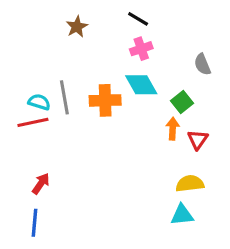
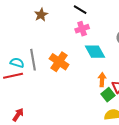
cyan diamond: (141, 85) -> (95, 52), moved
orange cross: (105, 100) -> (59, 62), turned 36
green square: (182, 102) -> (108, 95), moved

